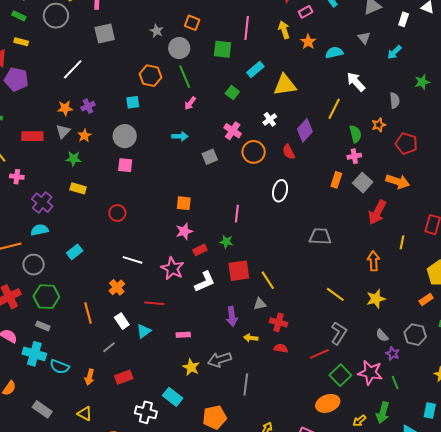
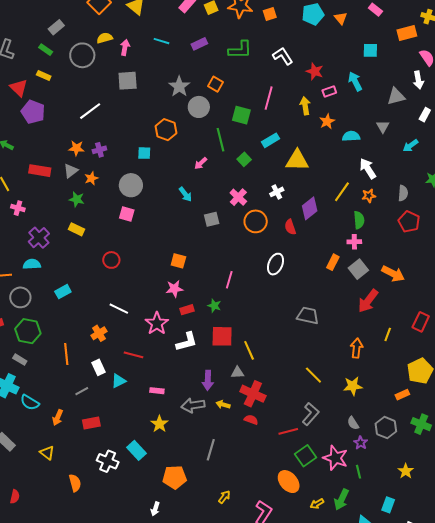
gray star: (157, 31) -> (179, 86), size x1.5
green line: (185, 77) -> (220, 140), moved
orange star: (379, 125) -> (369, 196), moved
cyan arrow: (180, 136) -> (185, 194), turned 42
red pentagon: (406, 144) -> (409, 222), moved
red cross: (279, 322) -> (253, 394), size x1.4
gray arrow: (220, 360) -> (193, 405), moved
orange ellipse: (328, 403) -> (289, 482), turned 60

